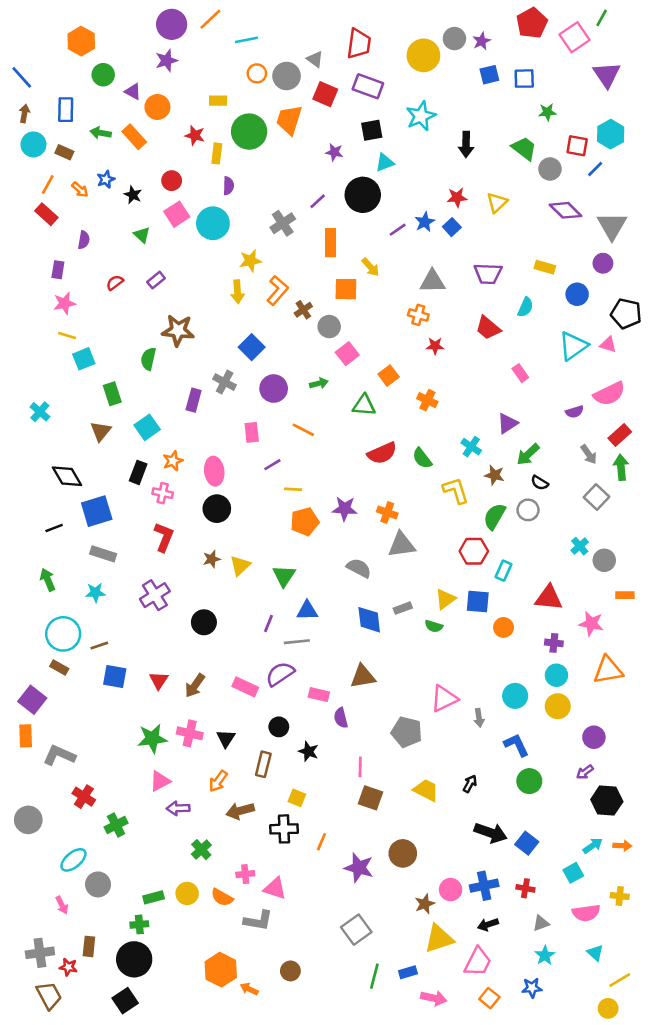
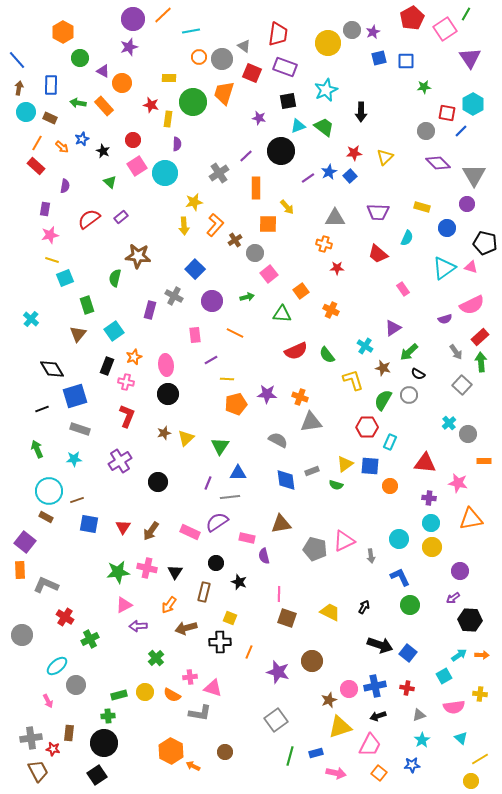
green trapezoid: (524, 148) -> (324, 127), moved
red semicircle: (115, 283) -> (89, 219), size x1.6
gray pentagon: (407, 732) -> (315, 549), moved

